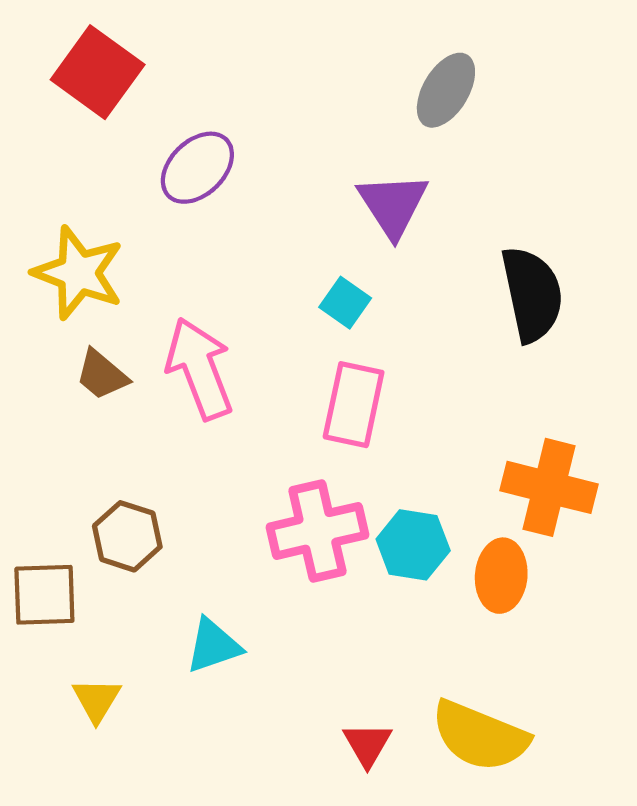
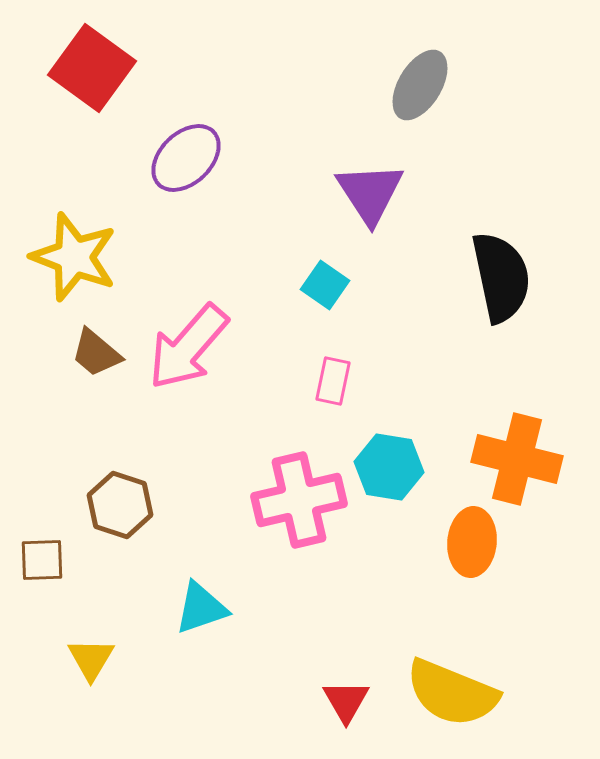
pink arrow: (200, 368) -> (188, 347), turned -118
pink rectangle: (354, 405) -> (333, 381), size x0.6
cyan hexagon: (413, 545) -> (389, 467), moved
brown square: (44, 595) -> (42, 560), size x0.7

